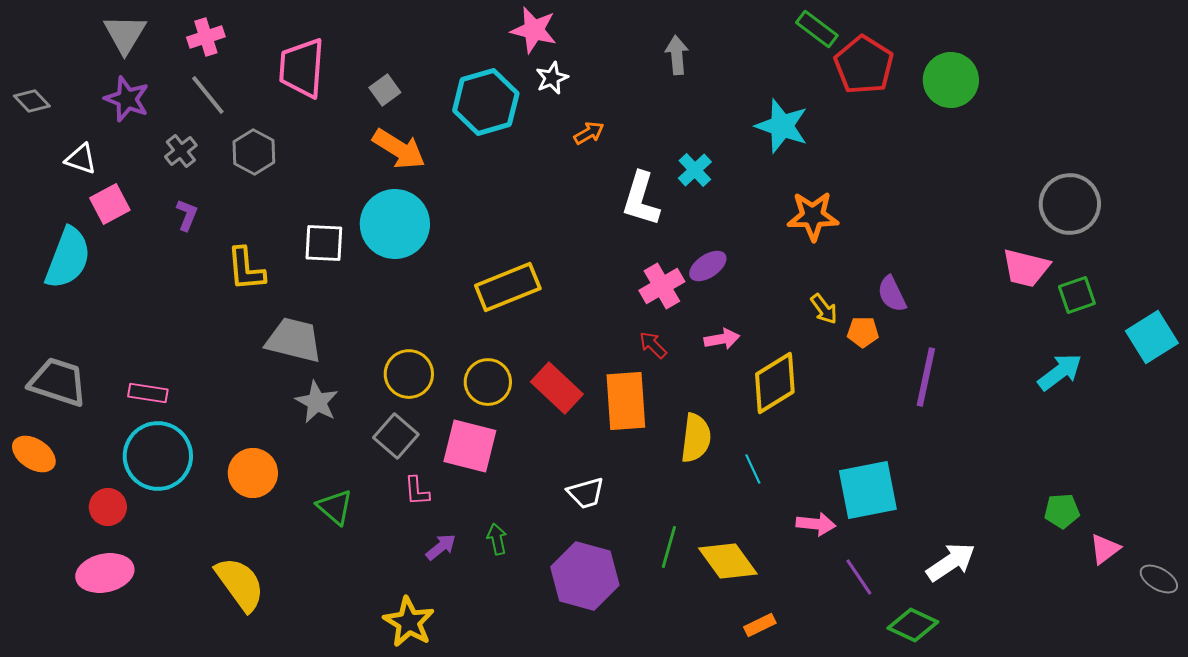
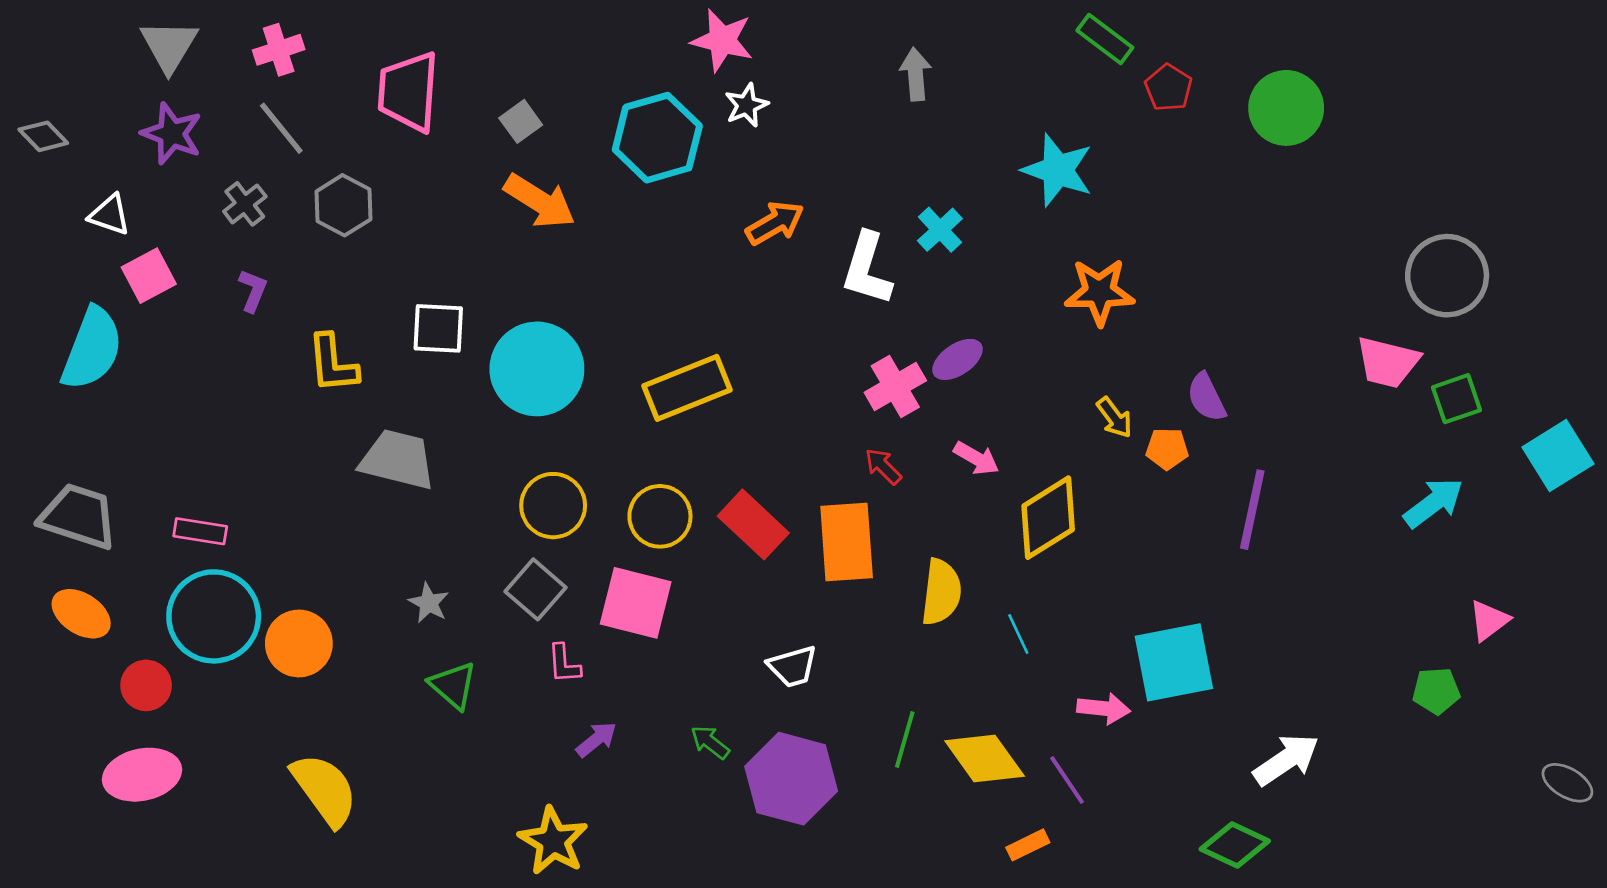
red pentagon: (864, 65) -> (1168, 88), size x0.6
orange arrow: (589, 133) -> (775, 223), moved, size x1.4
cyan circle: (395, 224) -> (537, 369), moved
pink arrow: (722, 339) -> (976, 458), turned 40
gray star: (317, 402) -> (429, 603), moved, size x0.7
orange ellipse: (34, 454) -> (81, 614), moved
orange circle: (253, 473) -> (299, 643), moved
green arrow: (497, 539) -> (710, 742), moved, turned -40
pink triangle: (1105, 549) -> (1489, 620), moved
purple line: (859, 577) -> (1067, 780), moved

